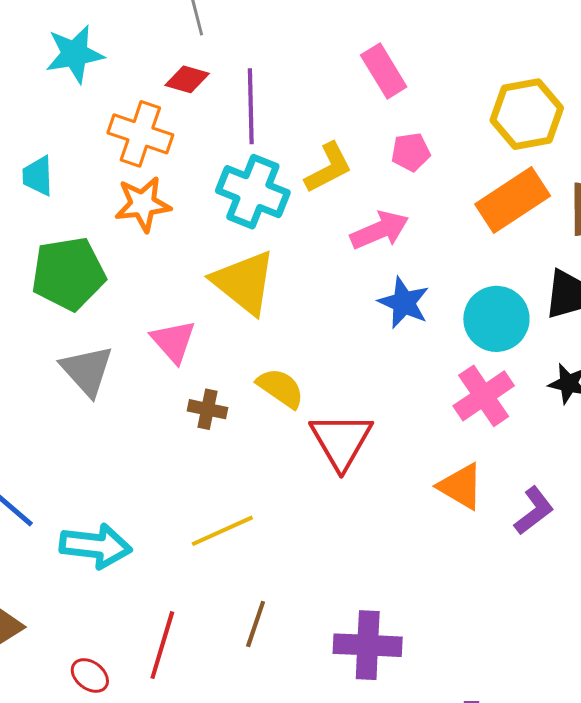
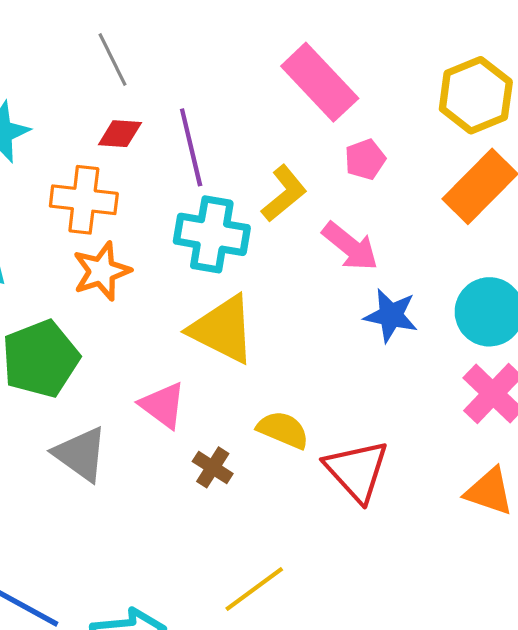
pink rectangle: (384, 71) -> (320, 82), size x1.4
pink arrow: (380, 230) -> (350, 246), turned 74
brown cross: (207, 409) -> (213, 467), turned 33

